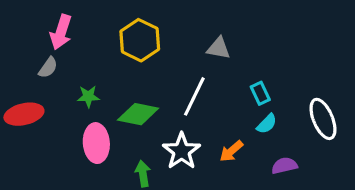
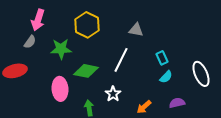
green star: (88, 96) -> (61, 49), moved, size x1.5
white star: (182, 151) -> (113, 94), size x0.7
orange arrow: (231, 151) -> (144, 107), moved

